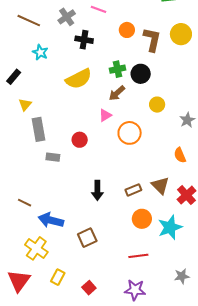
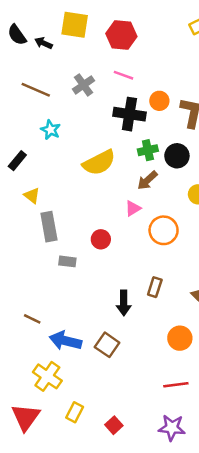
black cross: (84, 40) -> (129, 114), moved, size x1.4
yellow triangle: (25, 105) -> (32, 196), turned -32
brown rectangle: (133, 190) -> (155, 287), moved, turned -49
brown square: (87, 238) -> (107, 345), moved, turned -30

